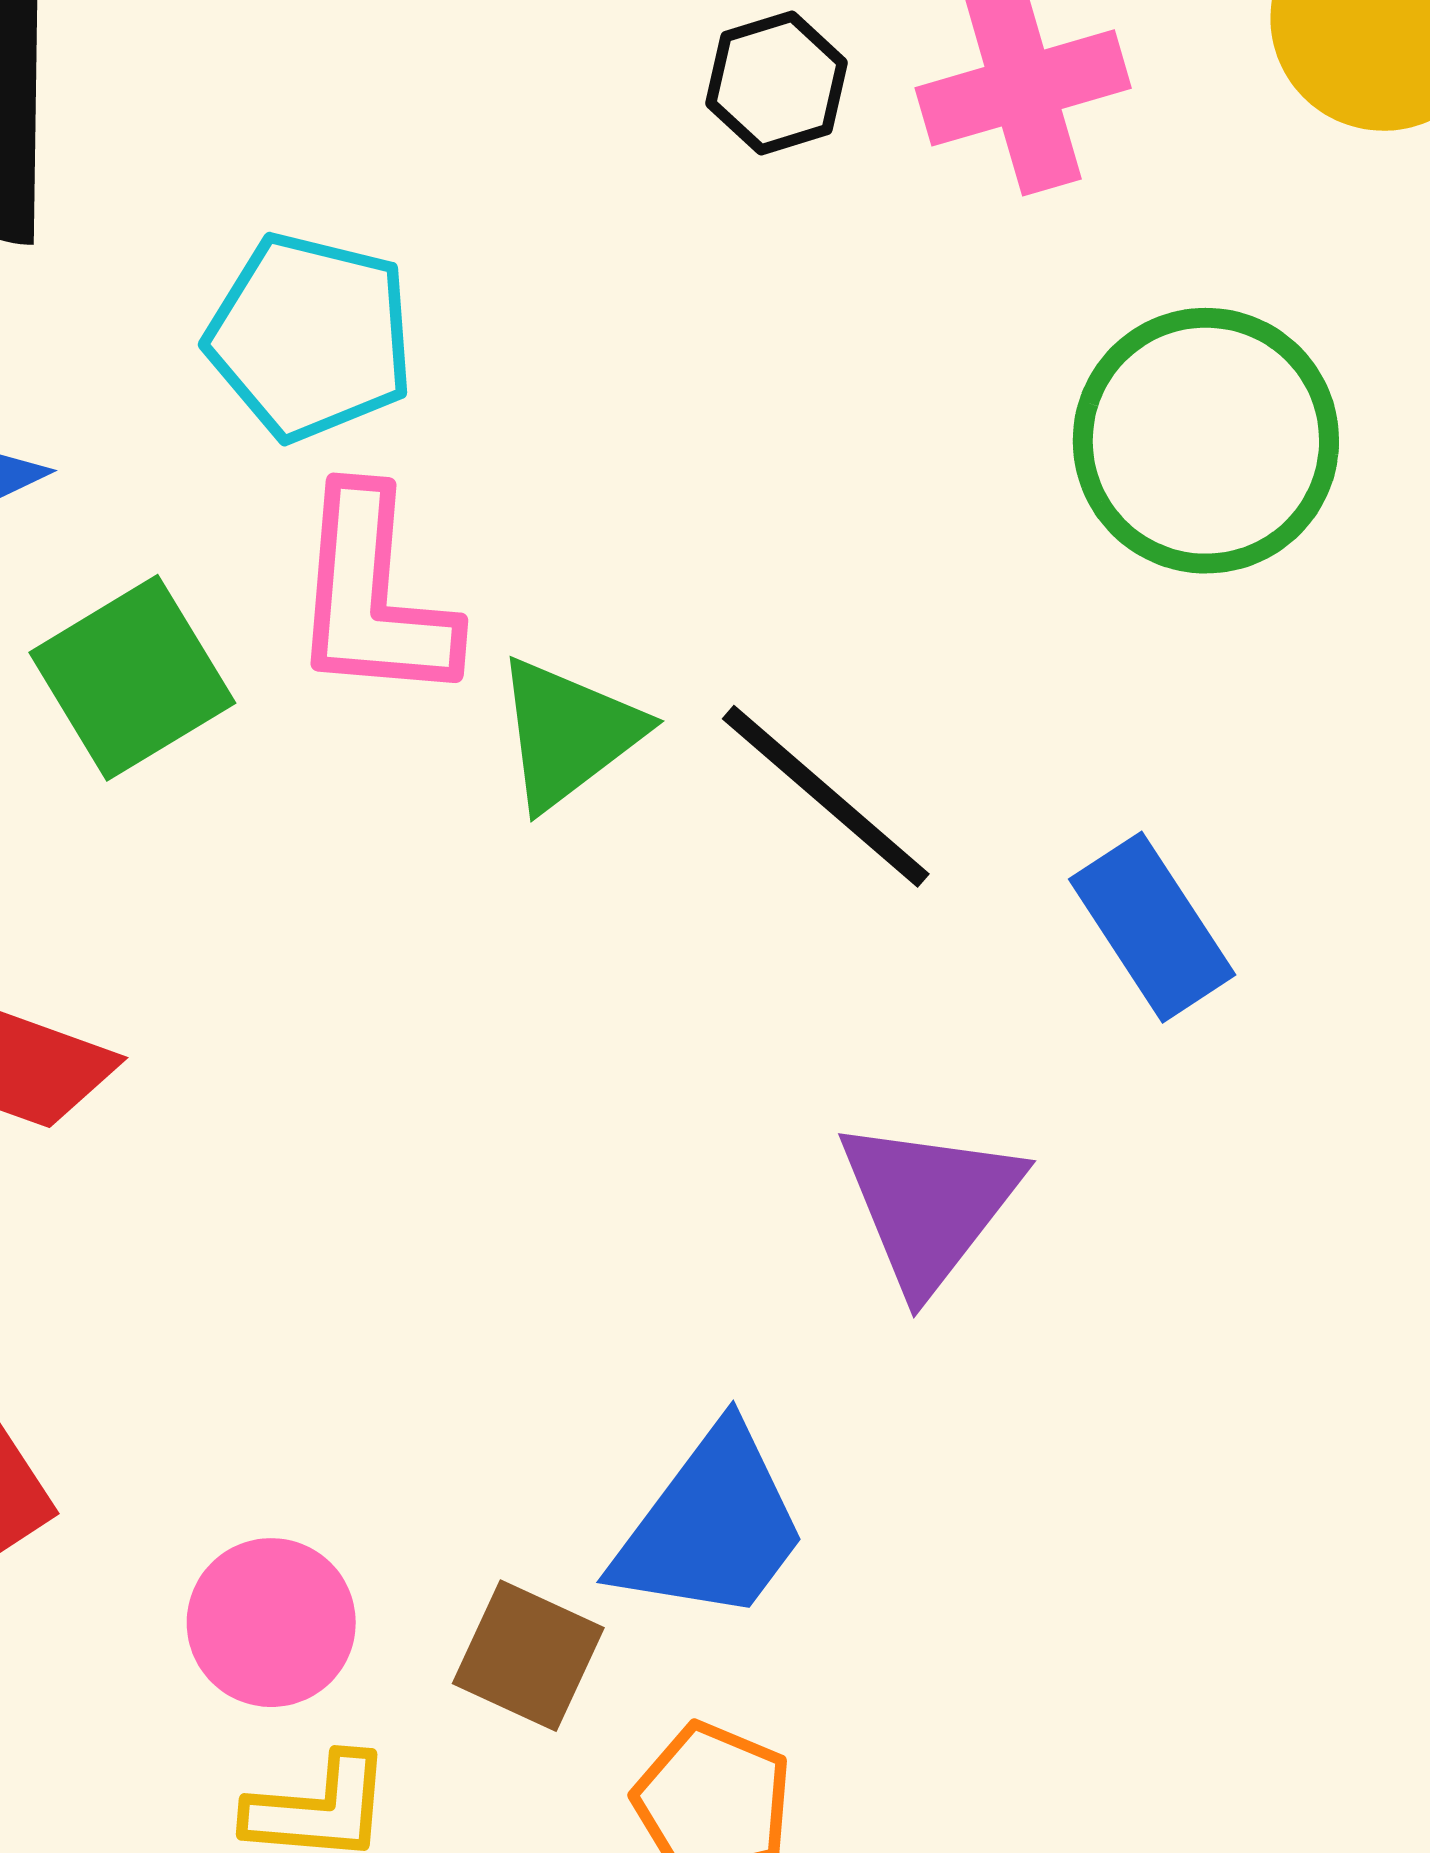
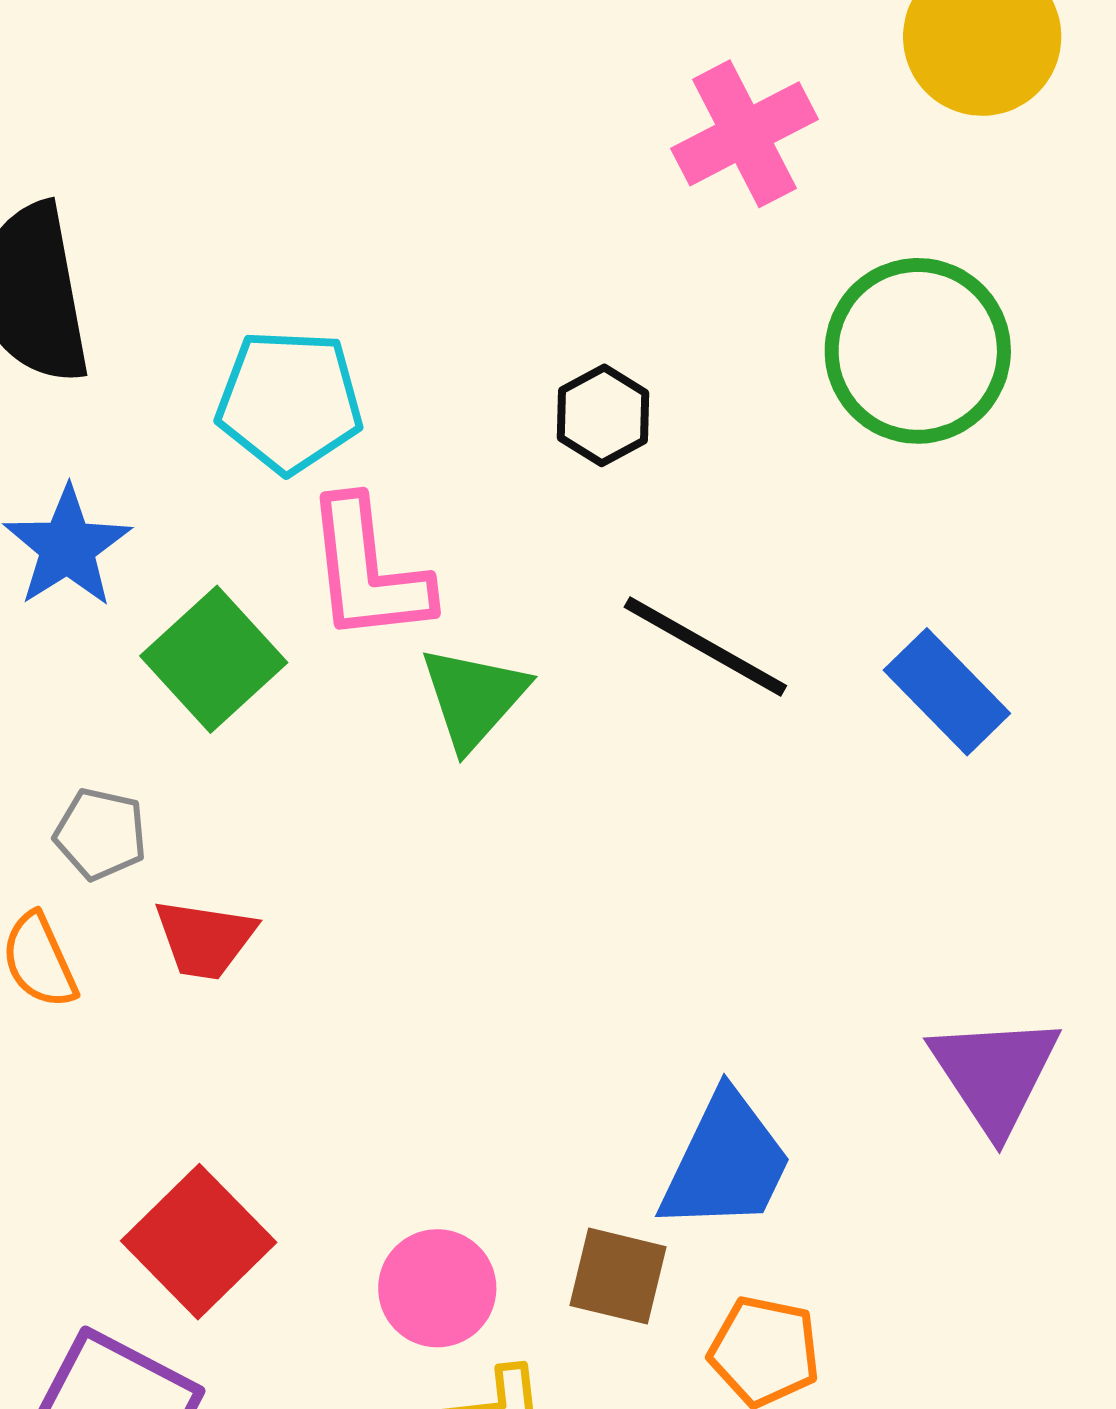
black hexagon: (777, 83) -> (603, 415), moved
green triangle: (568, 733) -> (474, 698), moved
purple triangle: (929, 1204) -> (995, 1074), moved

